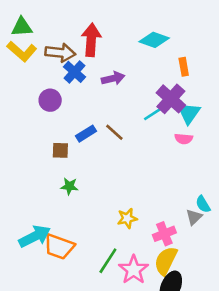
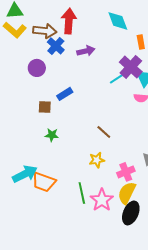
cyan diamond: (154, 40) -> (118, 21), turned 50
brown line: (114, 132) -> (104, 132), moved
green line: (108, 261) -> (82, 193), turned -45

